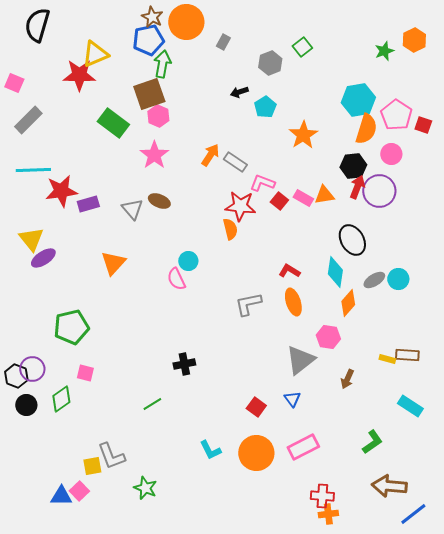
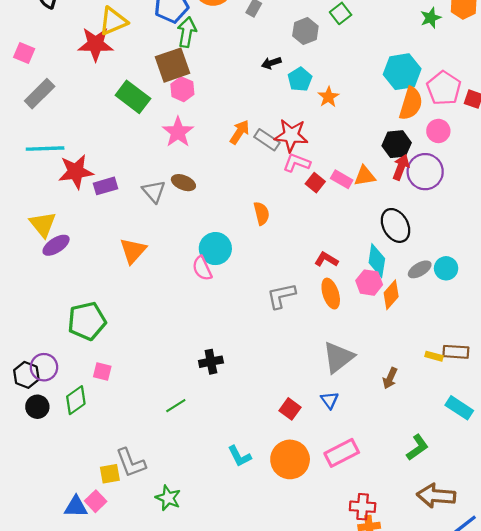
orange star: (303, 135) -> (328, 97), moved, size x0.7
red star: (240, 206) -> (291, 135), moved
cyan circle: (188, 261) -> (215, 249), size x1.5
pink hexagon: (328, 337) -> (369, 283), moved

